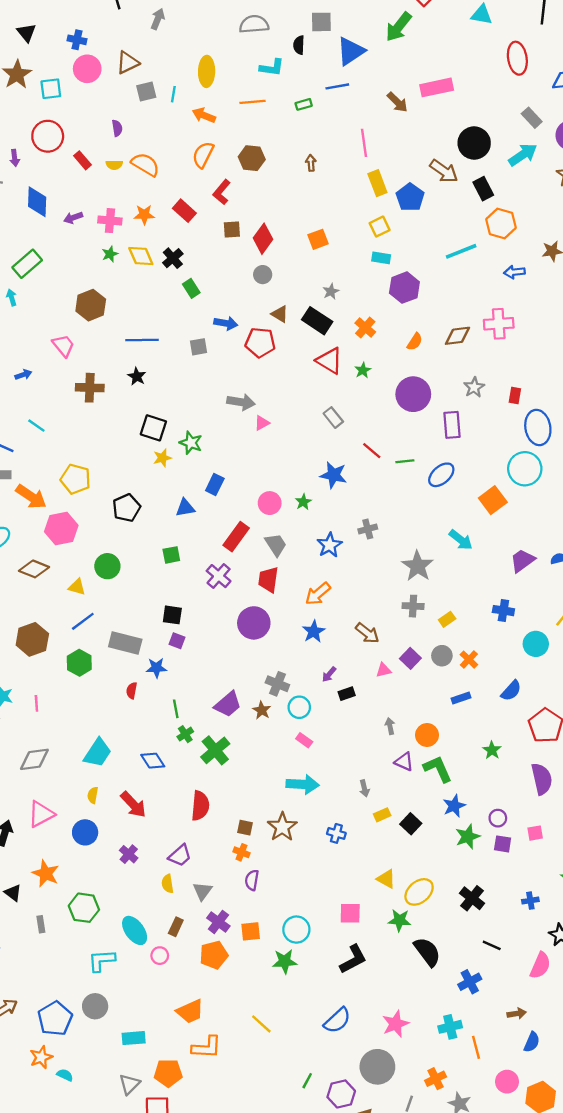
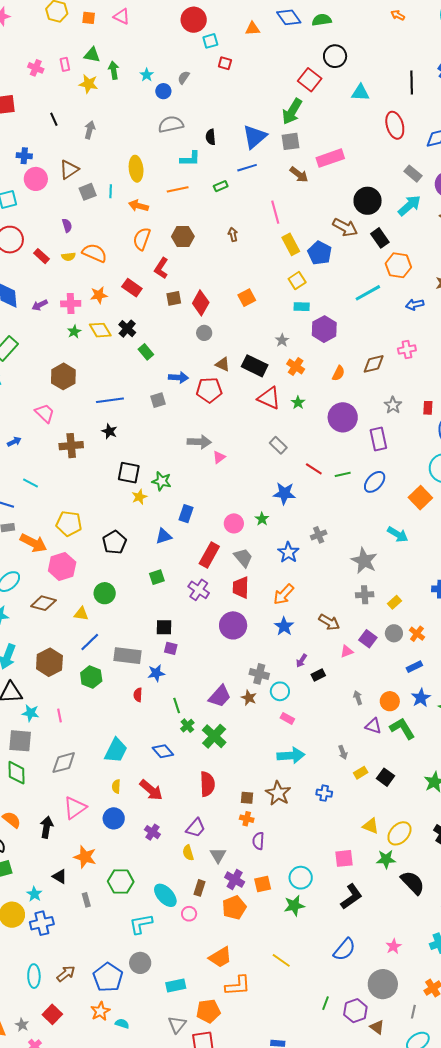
gray square: (321, 22) -> (291, 141), moved
gray star: (331, 291) -> (282, 340), moved
pink cross: (499, 324) -> (407, 349), size x0.7
blue star: (454, 806) -> (421, 698), moved
pink star: (395, 1024) -> (393, 946), size x0.7

